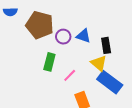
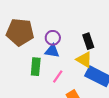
blue triangle: (83, 36) -> (52, 51), moved
purple circle: (63, 37) -> (53, 38), moved

